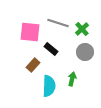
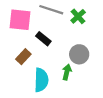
gray circle: (85, 52) -> (79, 54), moved

